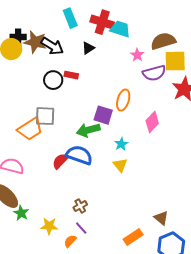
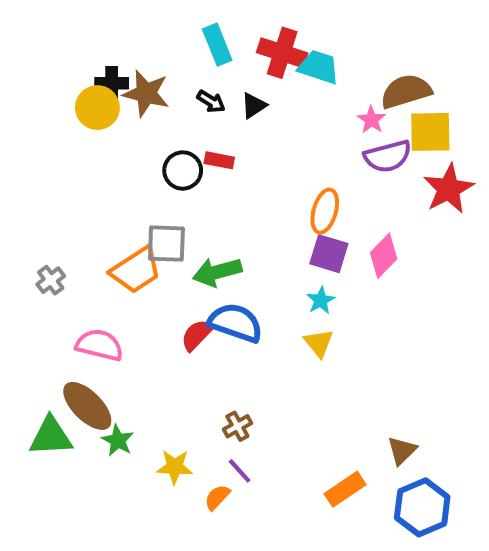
black arrow: (52, 46) -> (211, 101), moved, size x0.6
pink star: (137, 55) -> (371, 120), moved
purple square: (103, 115) -> (329, 254), moved
green arrow: (88, 130) -> (217, 272), moved
brown triangle: (161, 218) -> (402, 451), turned 35

